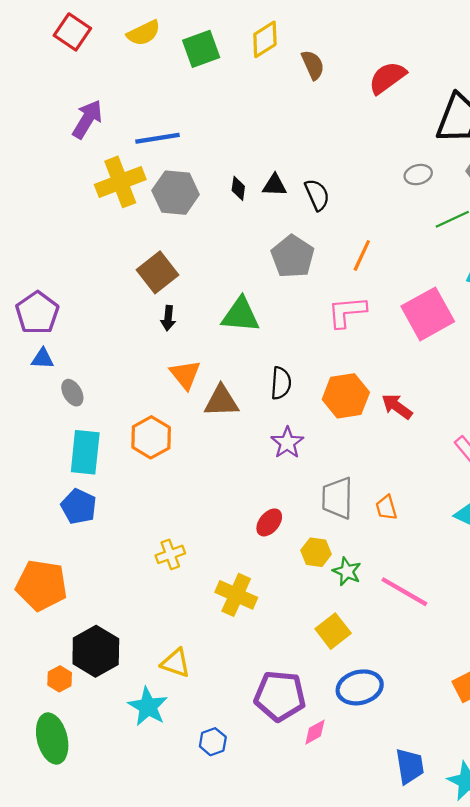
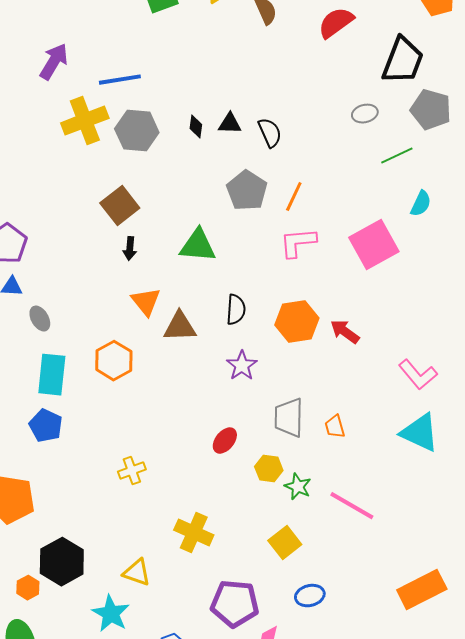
orange line: (362, 255) -> (294, 197), moved
yellow cross: (236, 595) -> (194, 533), moved
blue ellipse: (360, 687) -> (310, 596), size x0.7

